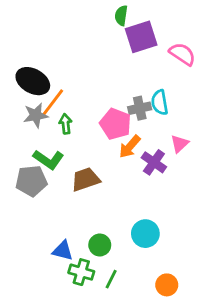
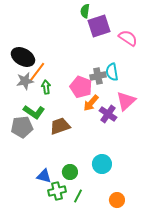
pink triangle: (180, 144) -> (126, 101), size x1.5
green cross: (81, 272) -> (57, 191), turned -30

